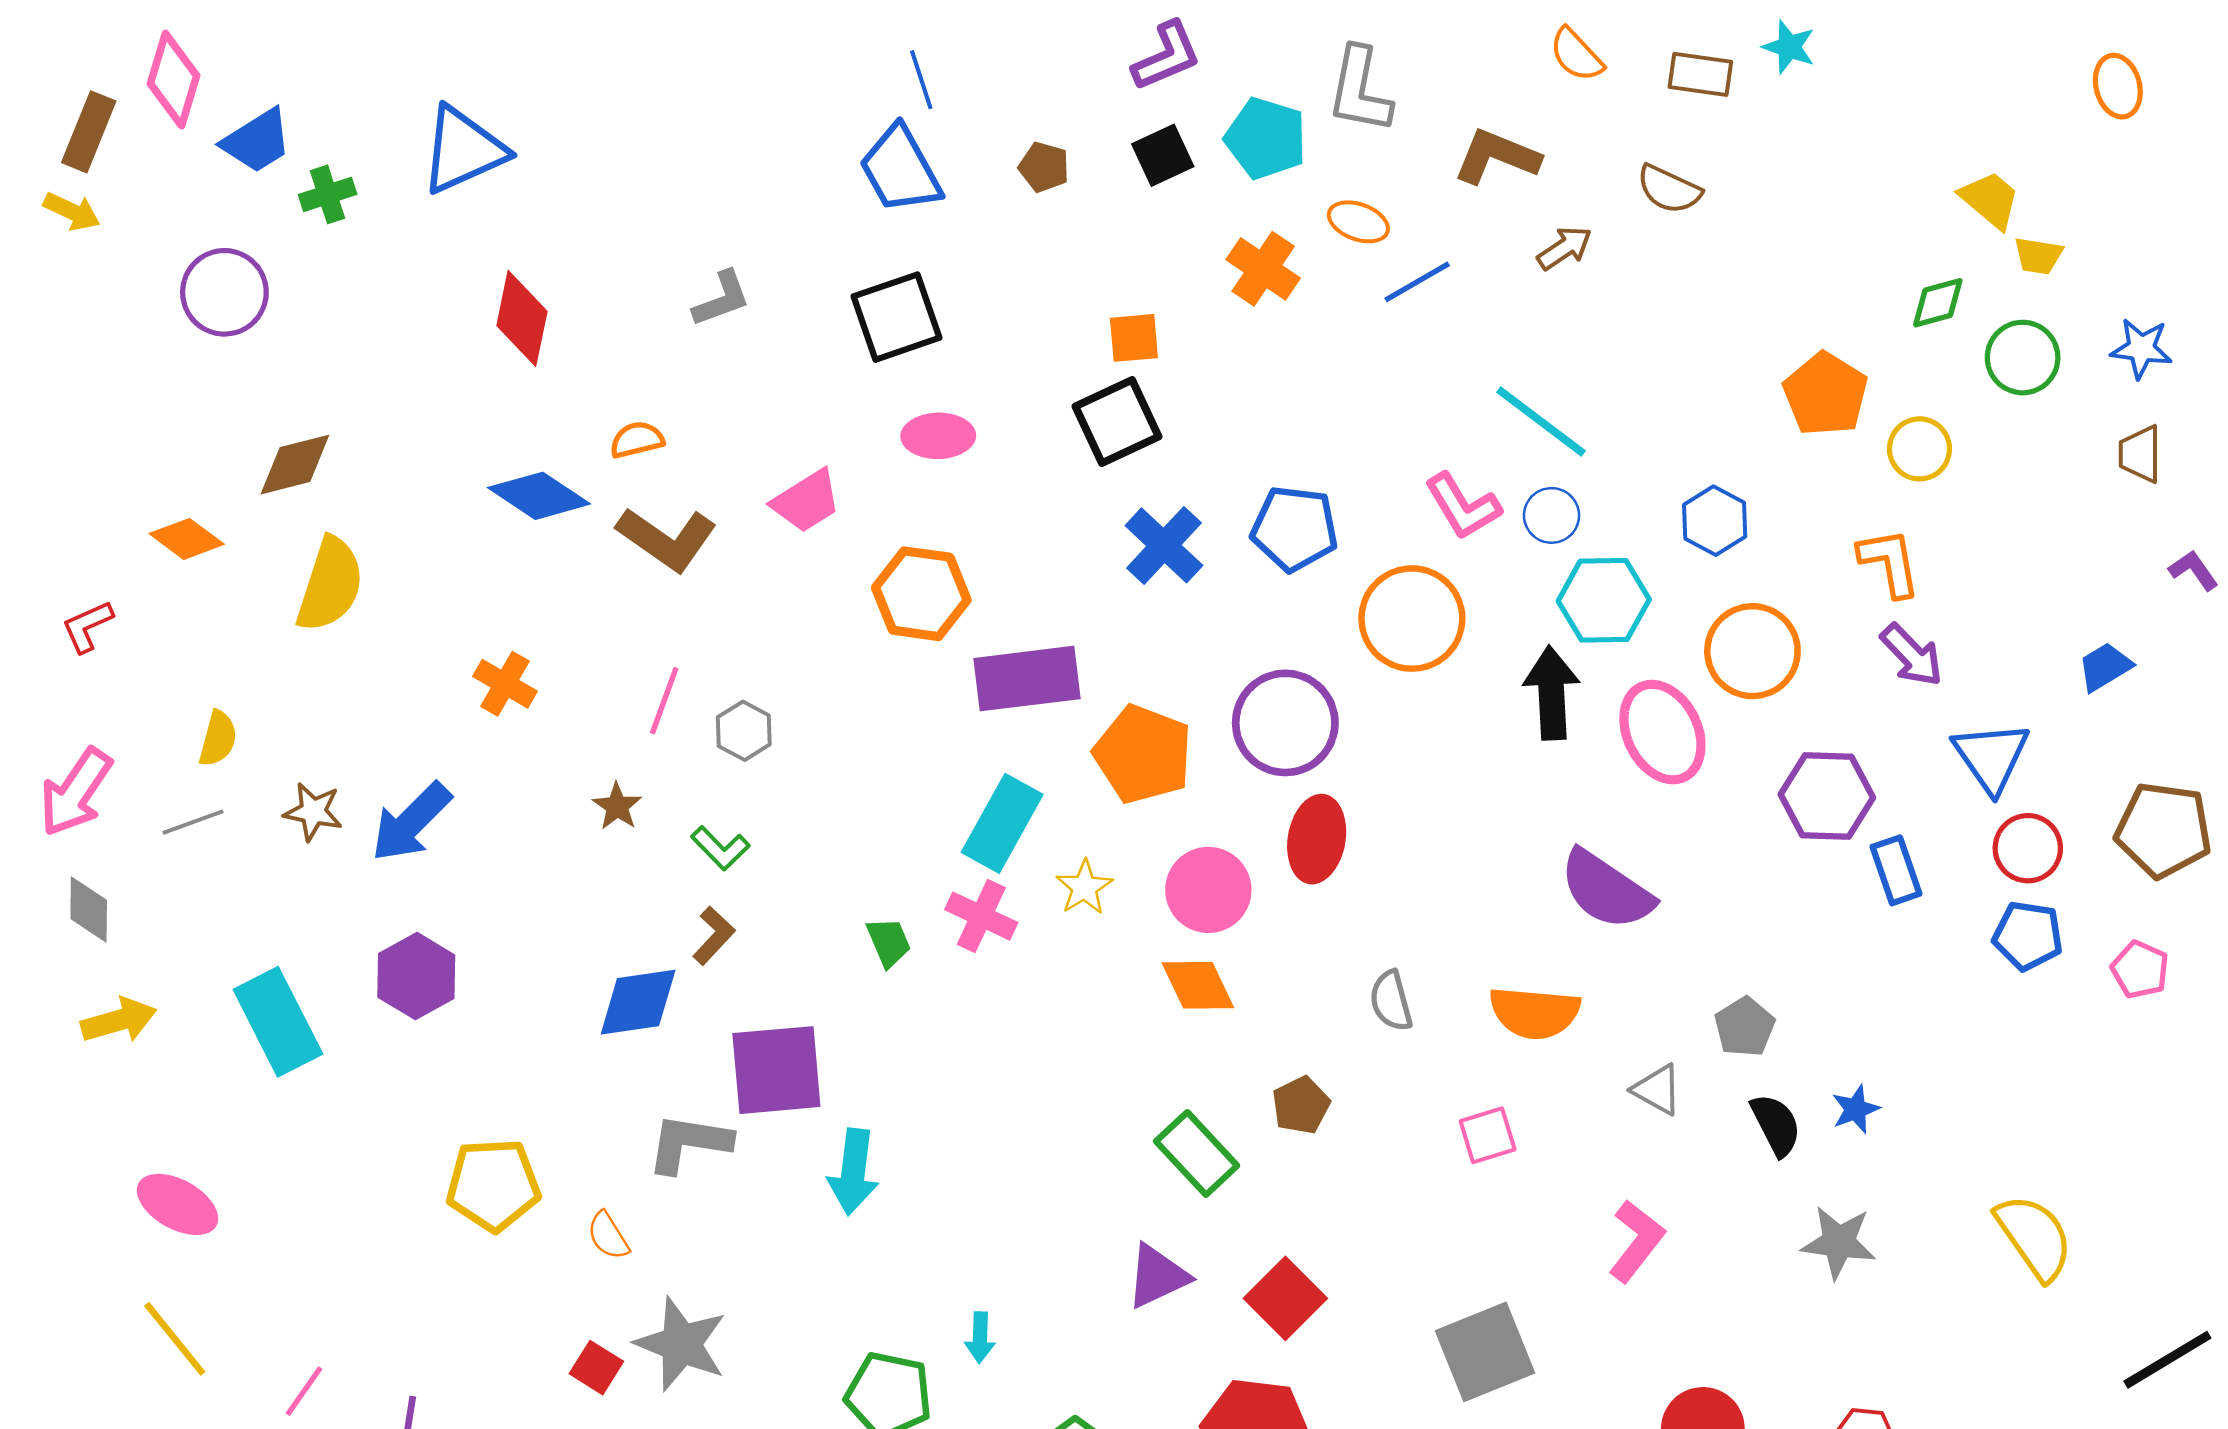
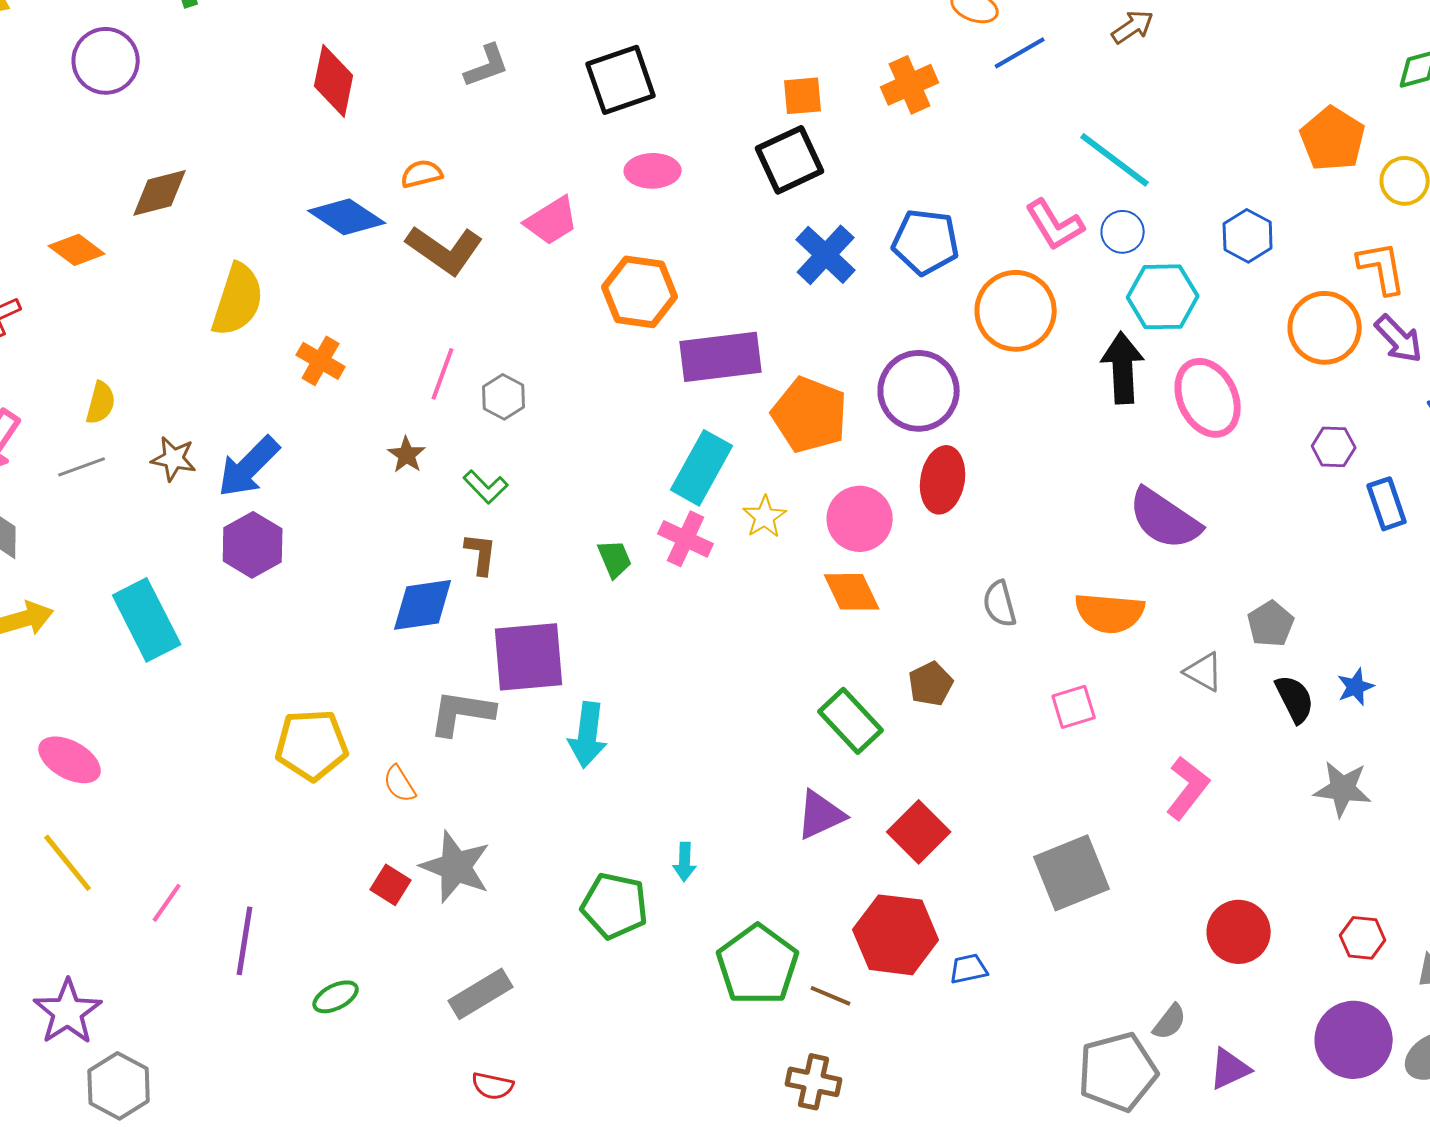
orange cross: (1263, 269) -> (910, 85), moved, turned 32
yellow semicircle: (330, 585) -> (238, 300), moved
orange circle: (1752, 651) -> (1325, 328), moved
purple hexagon: (1827, 796) -> (1334, 447), size x0.6
brown L-shape: (714, 936) -> (481, 554), turned -36
purple hexagon: (416, 976) -> (253, 545), moved

